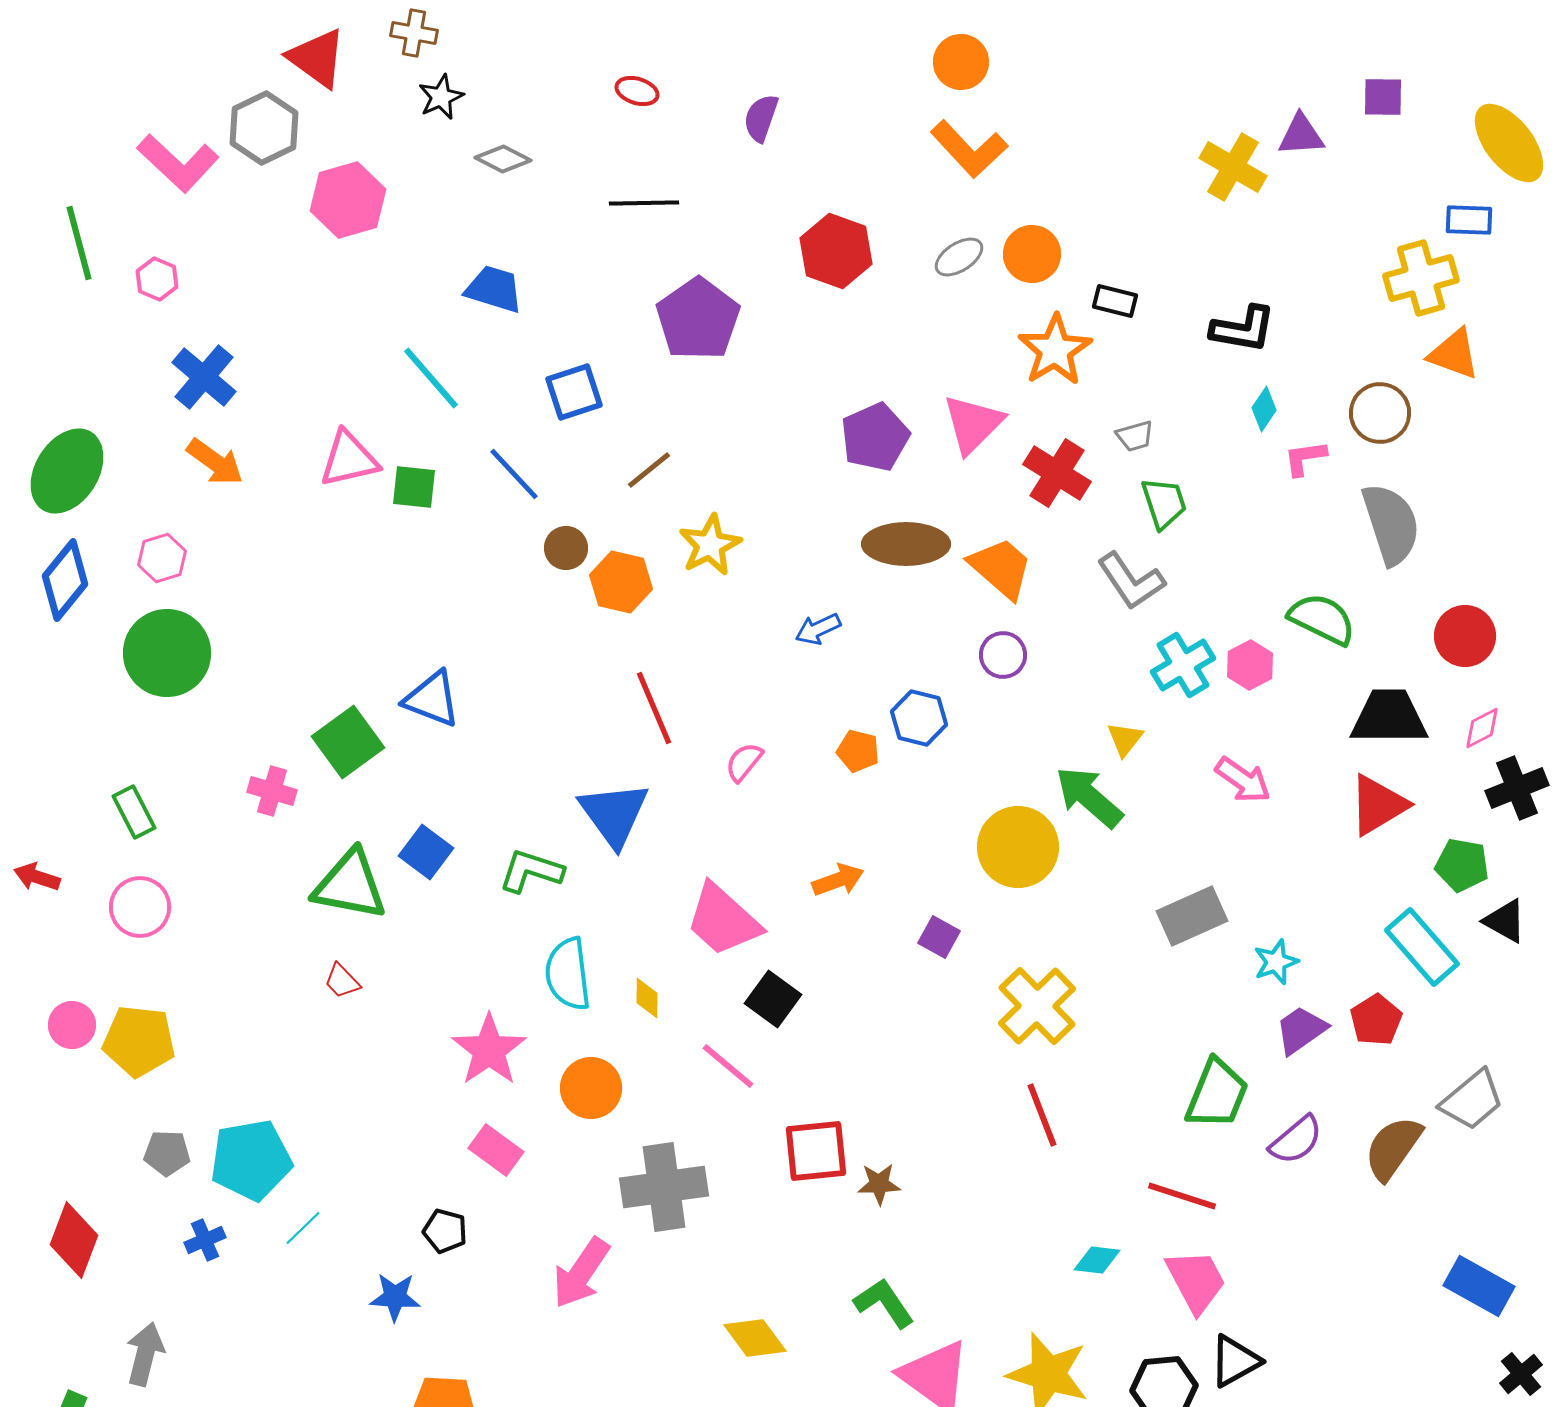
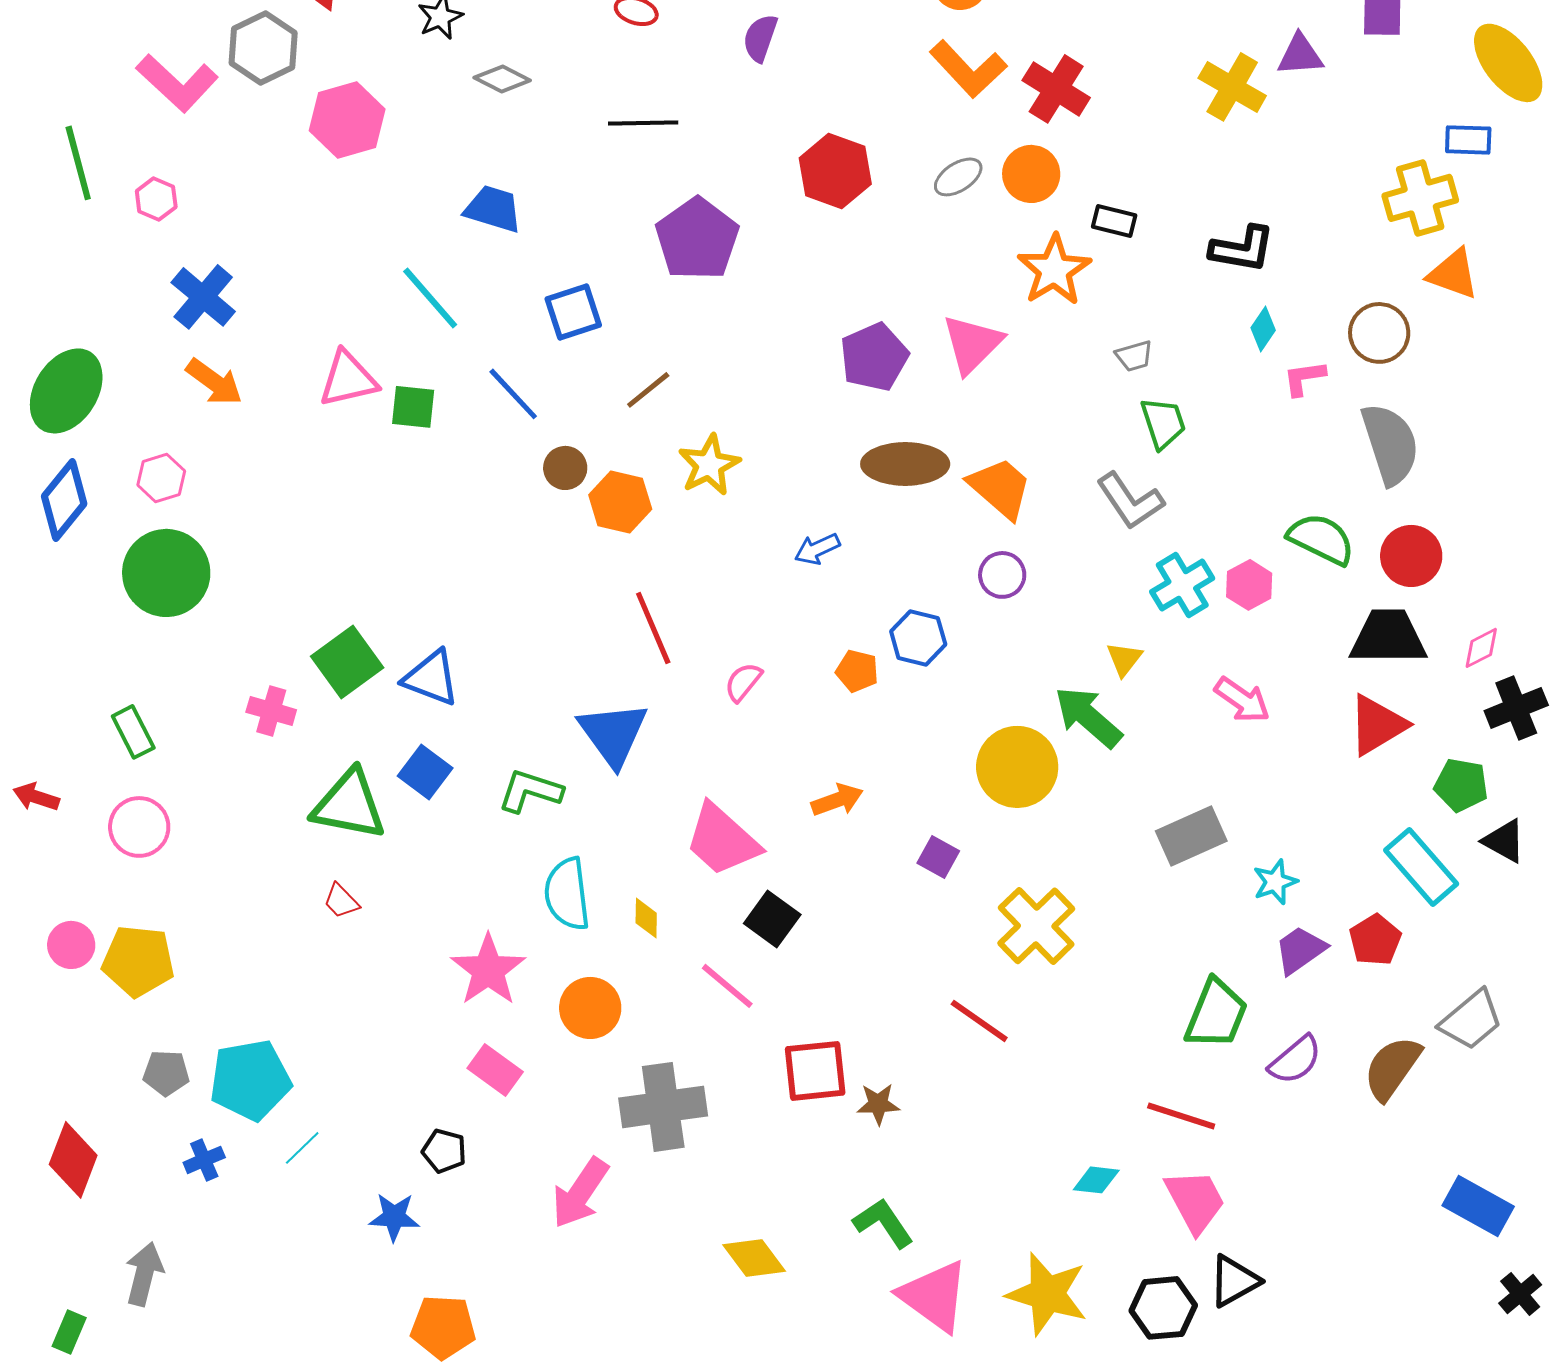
red cross: (1057, 473) -> (1056, 89), moved
red circle: (1465, 636) -> (1411, 556), moved
blue triangle: (432, 699) -> (431, 678), moved
red line: (1042, 1115) -> (979, 1021), moved, turned -34

